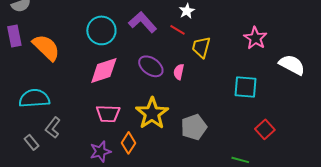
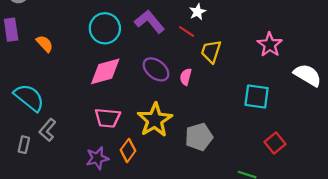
orange semicircle: (46, 48) -> (45, 44), size x0.6
cyan semicircle: (34, 98) -> (29, 98), turned 40
gray rectangle: (32, 142) -> (24, 145), turned 49

